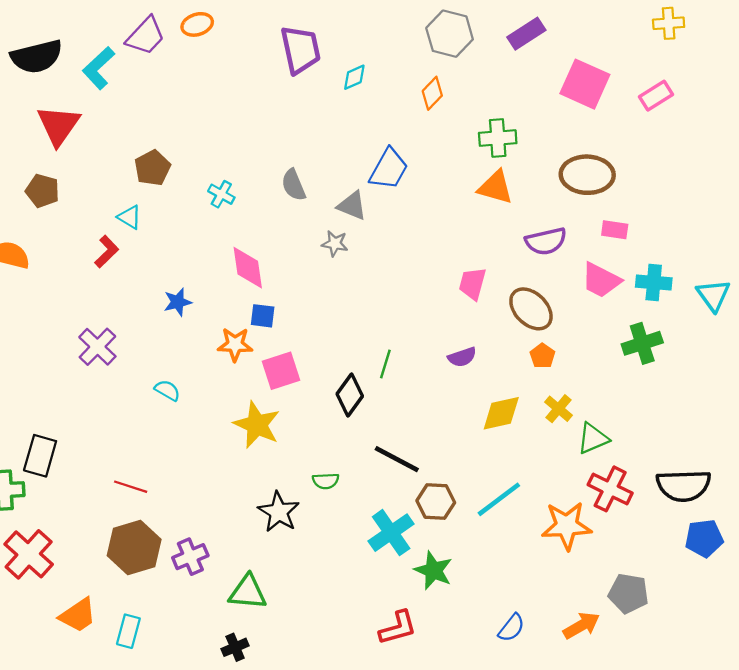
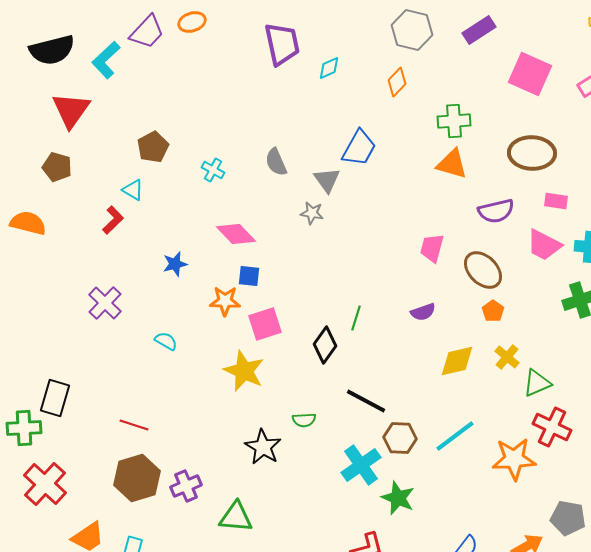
gray triangle: (352, 206) -> (327, 180), turned 32
pink diamond: (248, 268) -> (236, 234), turned -36

